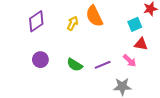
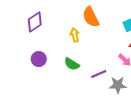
yellow arrow: (73, 23) -> (75, 35), moved, turned -40
purple line: (103, 65) -> (99, 74), moved

